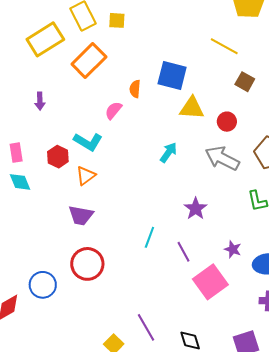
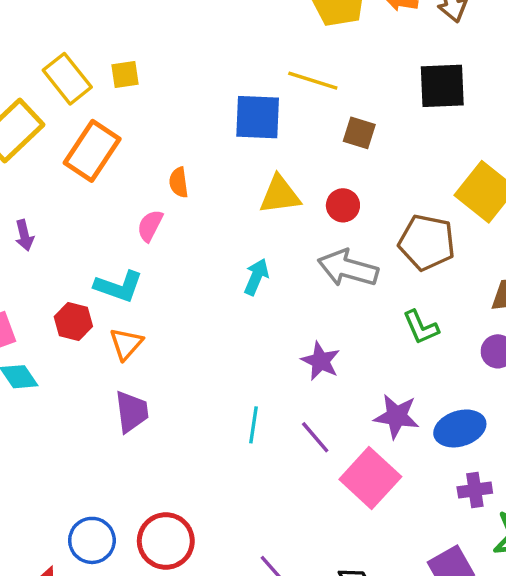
blue square: (172, 76) -> (258, 117), moved
purple trapezoid: (81, 215) -> (132, 412), turned -96
purple star: (233, 249) -> (396, 416), size x1.5
red circle: (87, 264) -> (166, 541), moved

